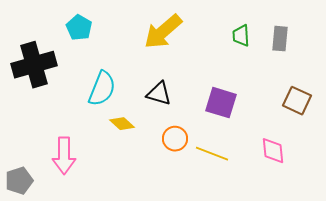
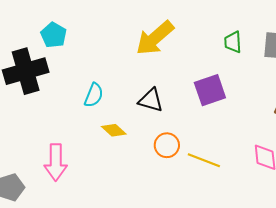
cyan pentagon: (79, 28) -> (54, 35), moved
cyan semicircle: (102, 89) -> (94, 95), size x0.7
purple square: (221, 103) -> (210, 90), moved, turned -36

